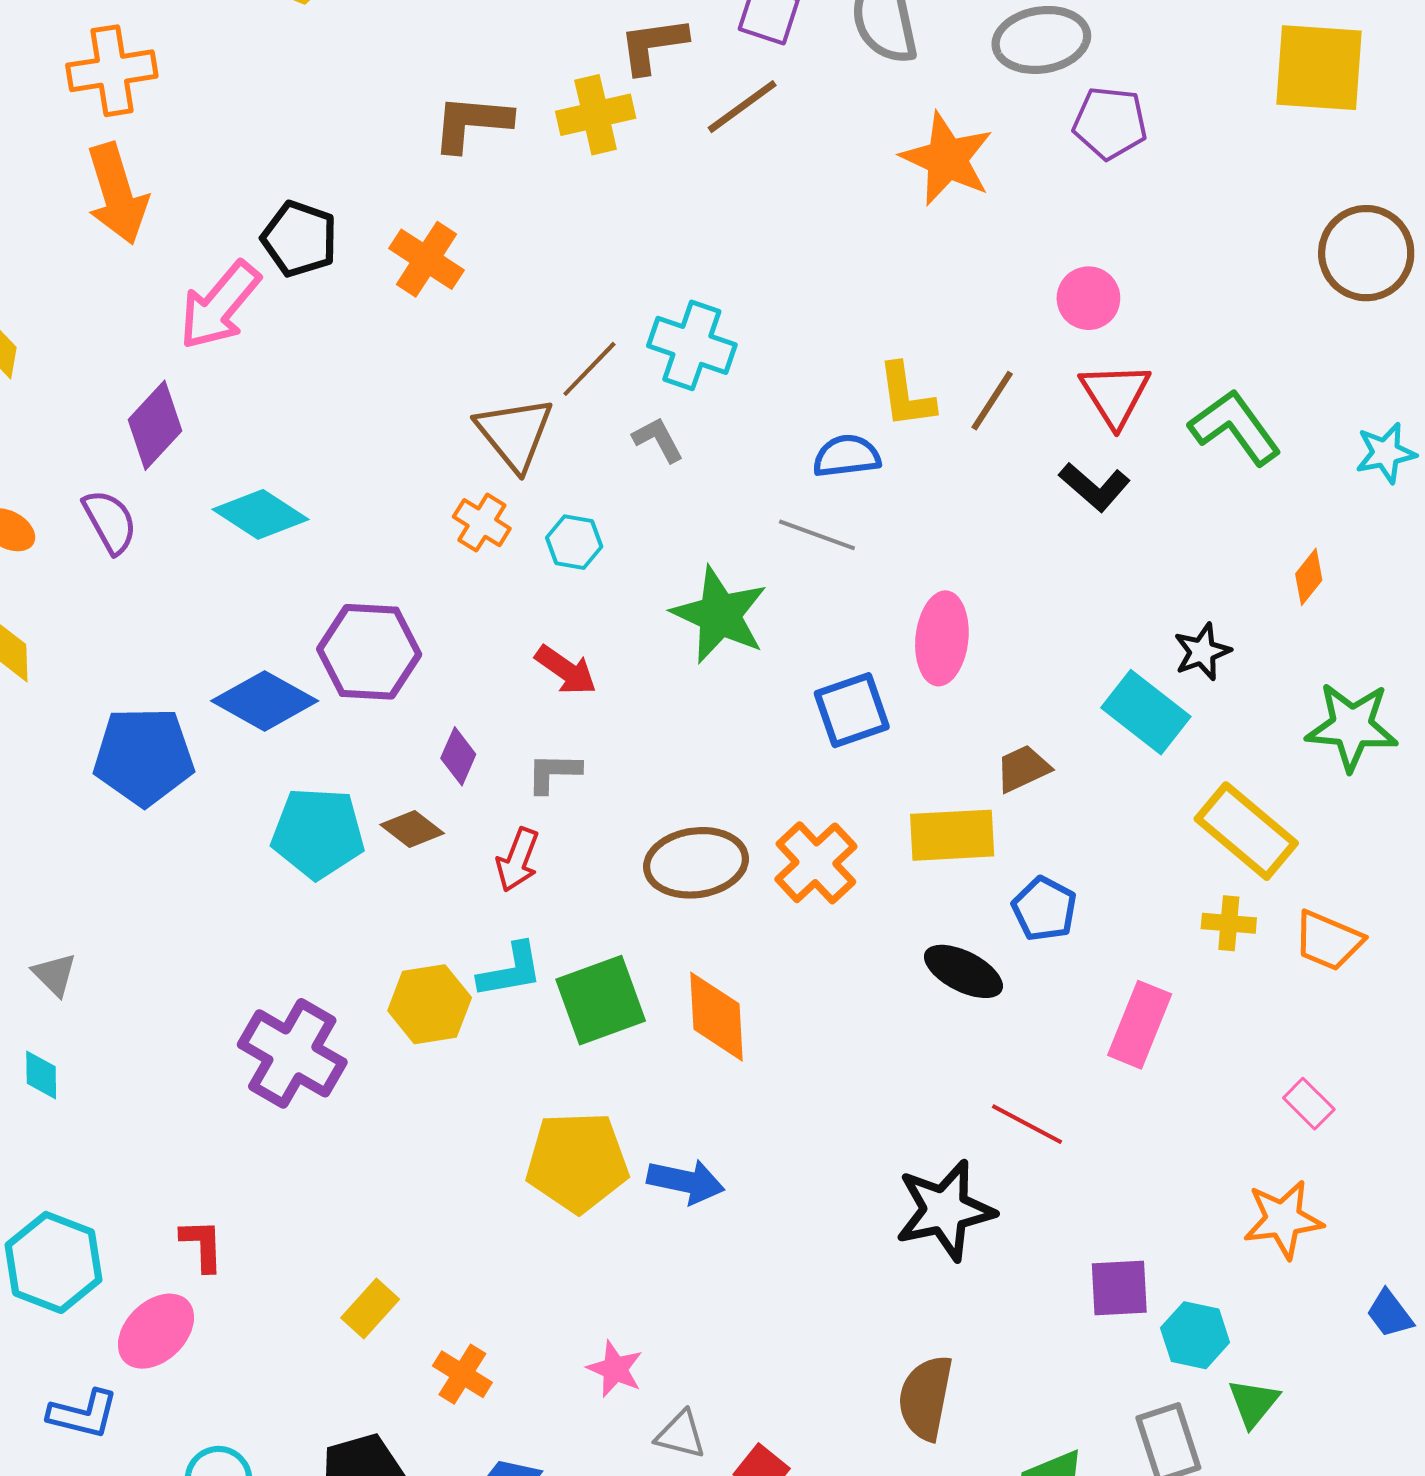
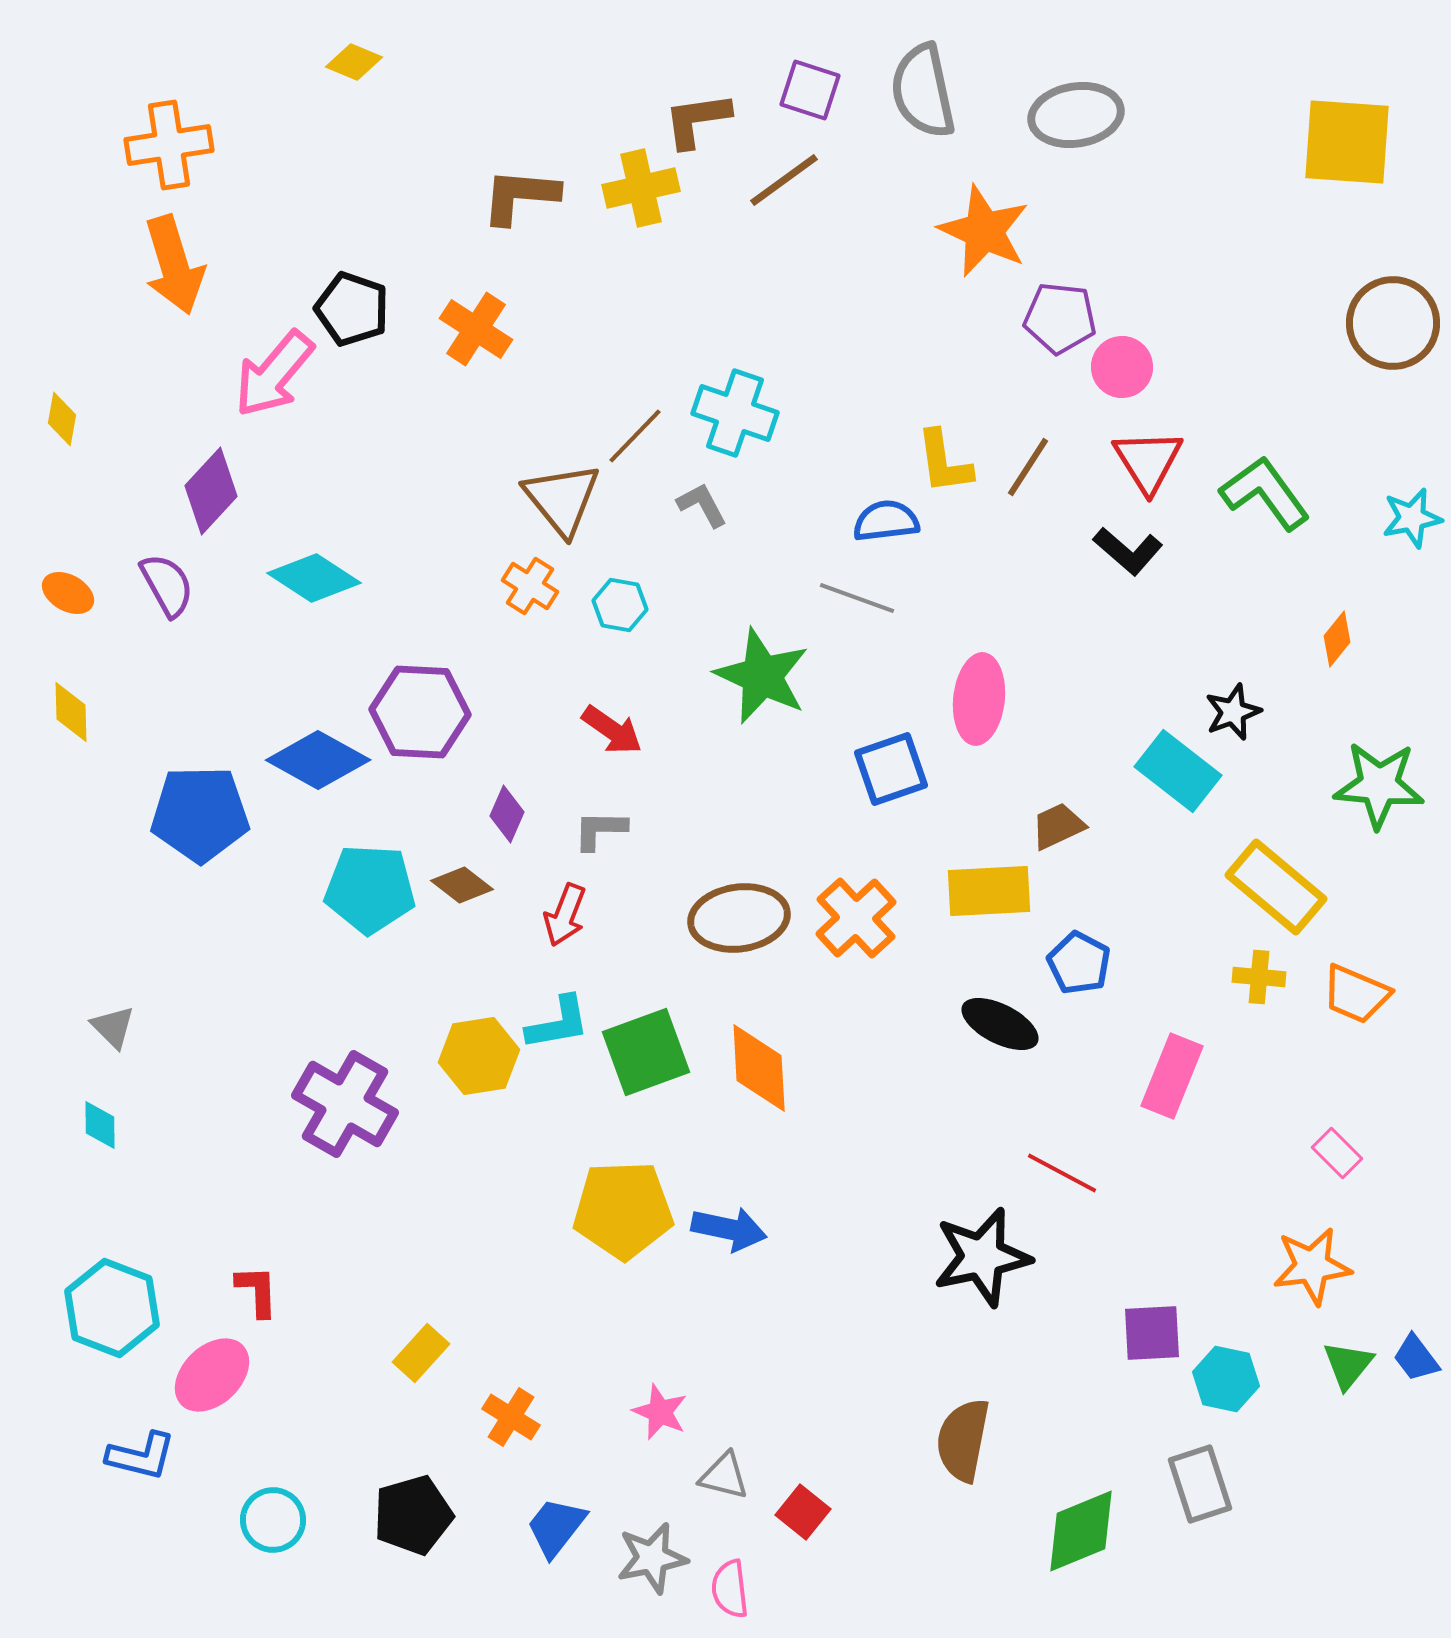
purple pentagon: (1110, 123) -> (1060, 318), moved
green triangle: (1253, 1403) -> (1348, 1365), moved

